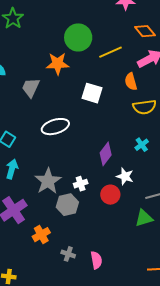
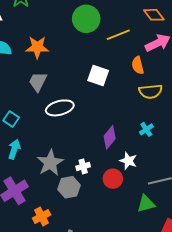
orange star: (58, 64) -> (37, 47), moved
gray trapezoid: (31, 88) -> (38, 82), moved

